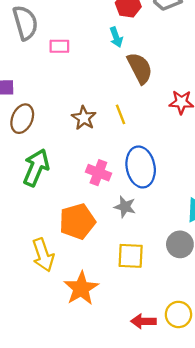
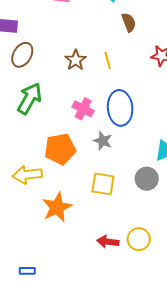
brown semicircle: (140, 68) -> (129, 22), size x0.7
yellow arrow: (43, 255) -> (27, 175), turned 96

